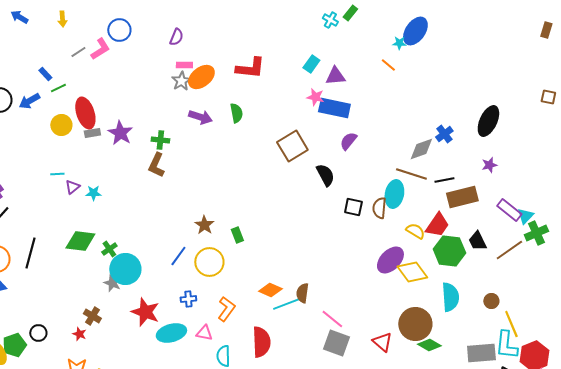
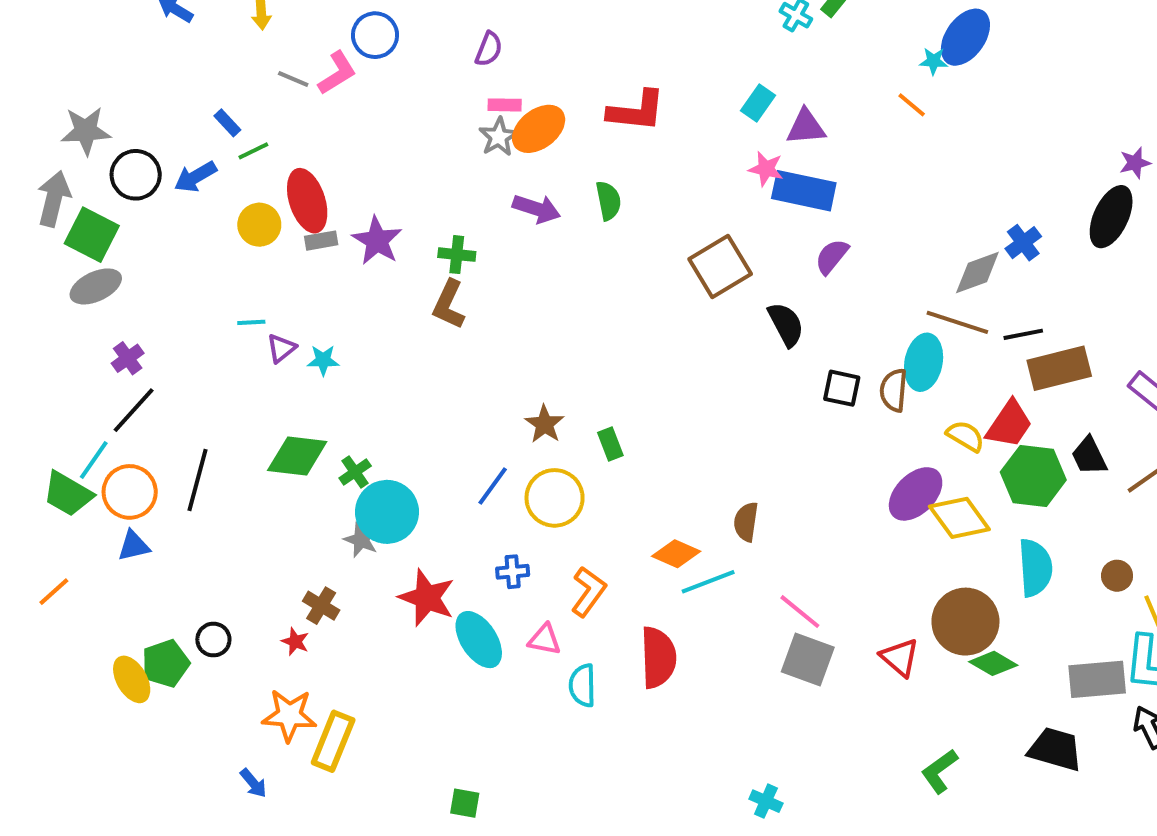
gray line: (78, 52) -> (293, 79), turned 56
purple star: (489, 165) -> (1135, 163), moved
brown semicircle: (302, 293) -> (746, 522), moved
cyan ellipse: (171, 333) -> (479, 640), turned 72

